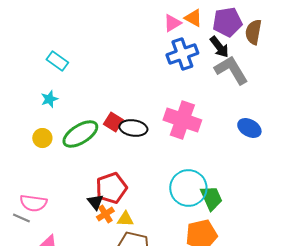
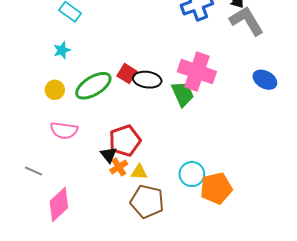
cyan circle: (188, 188) -> (192, 174), moved, size x0.7
green trapezoid: (211, 198) -> (183, 94), moved
pink semicircle: (33, 203) -> (64, 130), moved

